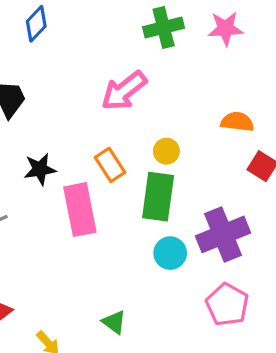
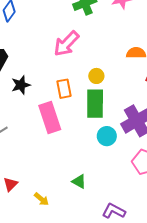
orange rectangle: (110, 165) -> (64, 89), turned 30
black star: (40, 169) -> (21, 85), moved

